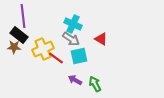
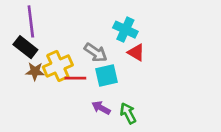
cyan cross: (73, 24) -> (125, 30), moved
brown star: (14, 47) -> (35, 71), moved
red line: (56, 58) -> (75, 78), turned -35

